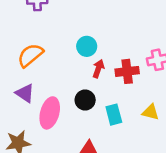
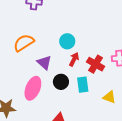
red cross: (127, 71) -> (96, 64), turned 30
purple triangle: (25, 93) -> (44, 63), moved
cyan rectangle: (114, 115) -> (83, 85), moved

